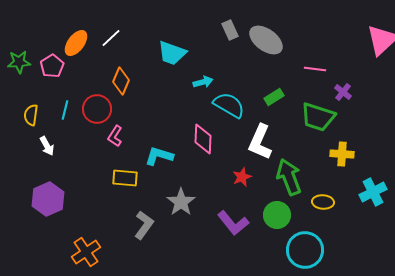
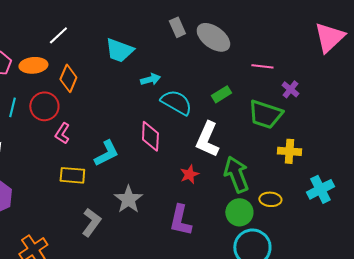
orange ellipse: (76, 43) -> (33, 65), moved, turned 48
cyan L-shape: (159, 156) -> (106, 153), turned 136
green circle: (277, 215) -> (239, 212), moved
purple L-shape: (233, 223) -> (180, 220), turned 52

